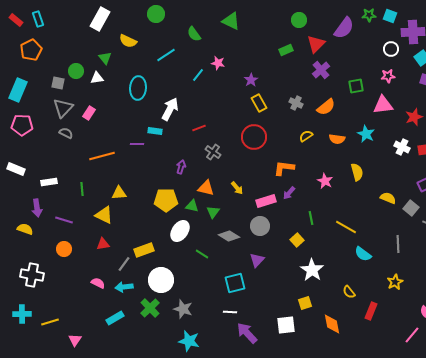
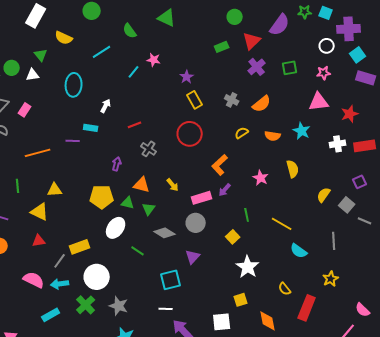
green square: (356, 86) -> (290, 68), moved
white arrow: (170, 109) -> (106, 106), size x0.6
white cross: (402, 147) -> (338, 144), turned -35
orange L-shape: (284, 168) -> (220, 165), turned -50
yellow semicircle: (388, 198) -> (324, 195), turned -77
pink semicircle: (98, 283) -> (34, 280), size x1.5
red rectangle: (371, 311) -> (307, 308), size x1.4

